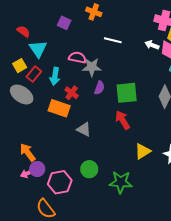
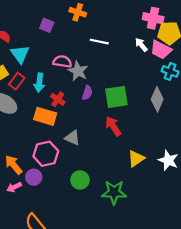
white arrow: (152, 45) -> (141, 45), turned 32
gray star: (92, 67) -> (78, 71), turned 30
purple circle: (37, 169) -> (34, 177), moved
pink hexagon: (60, 182) -> (46, 154), moved

